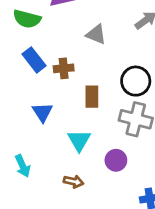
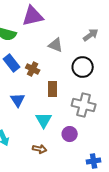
brown cross: (64, 68) -> (33, 69), turned 32
black circle: (136, 81) -> (83, 67), moved

